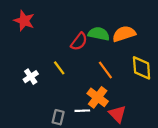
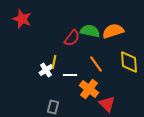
yellow line: (59, 68) -> (54, 62), turned 48
white cross: (31, 77) -> (46, 70), moved
white line: (82, 111) -> (70, 75), moved

